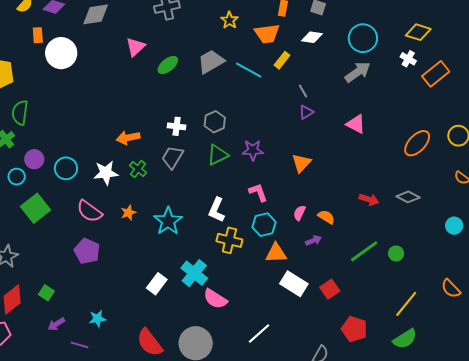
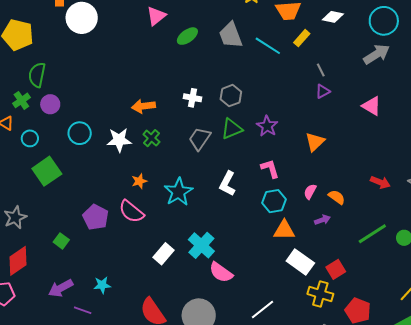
gray trapezoid: (211, 62) -> (231, 35), turned -84
purple star: (253, 150) -> (267, 126), turned 30
gray trapezoid: (172, 157) -> (200, 139), moved
purple circle: (34, 159) -> (50, 104), moved
pink semicircle: (89, 211) -> (131, 212), moved
yellow cross: (229, 240) -> (320, 294), moved
green square: (46, 293) -> (61, 241), moved
purple arrow: (56, 324) -> (61, 288), size x1.4

